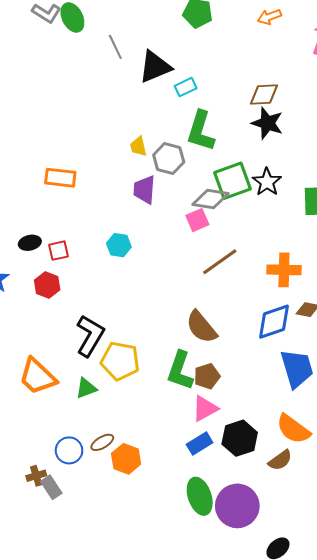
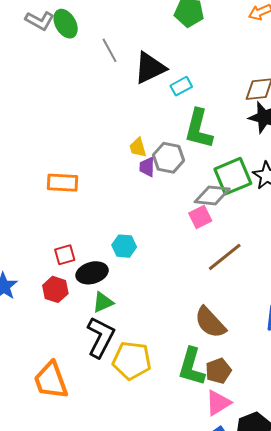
purple trapezoid: (144, 190) -> (147, 167), moved, size x0.7
black ellipse: (30, 243) -> (92, 273), moved, size x1.4
orange trapezoid: (37, 376) -> (51, 380), turned 30
green triangle: (86, 388) -> (103, 302), moved

